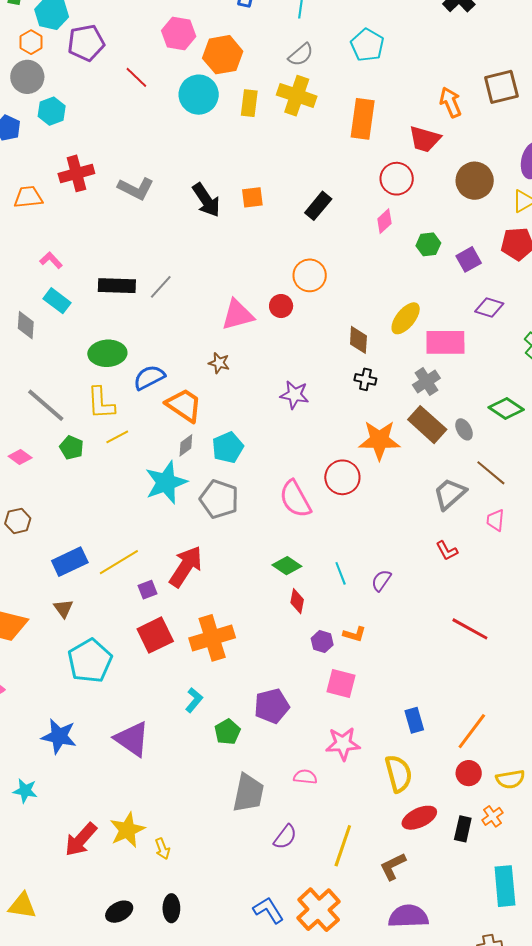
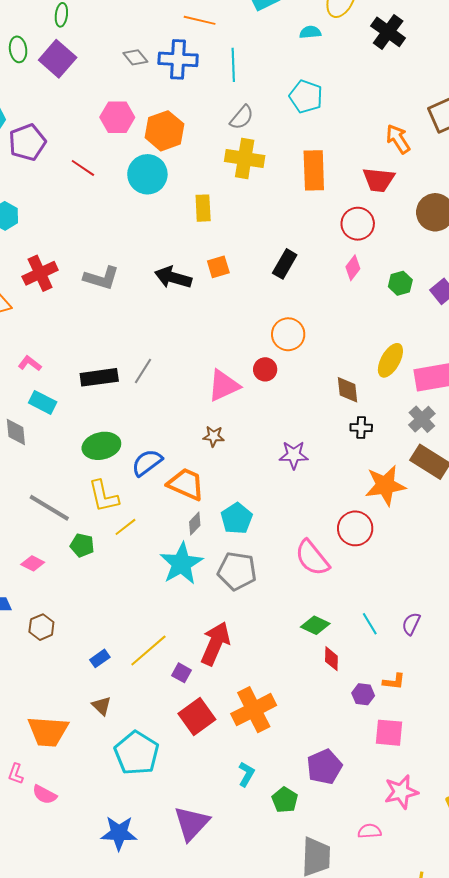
yellow rectangle: (249, 103) -> (203, 208), moved
black arrow: (206, 200) -> (173, 277), turned 150
blue rectangle: (70, 562) -> (100, 658), size x0.6
purple square: (148, 590) -> (181, 673), turned -30
purple triangle: (132, 739) -> (192, 823), turned 48

